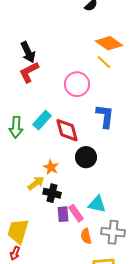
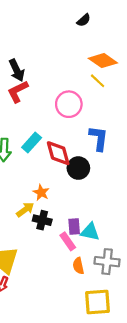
black circle: (86, 157) -> (78, 168), moved
purple rectangle: (63, 214) -> (74, 227), moved

